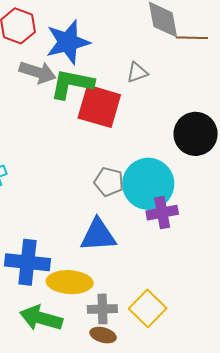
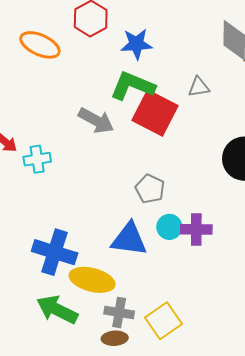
blue star: (68, 42) -> (136, 44), size x0.7
gray arrow: (38, 72) -> (96, 121), moved
cyan circle: (148, 184) -> (169, 227), moved, size x0.5
brown ellipse: (103, 335) -> (115, 338), turned -30

